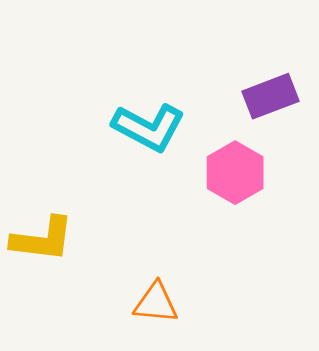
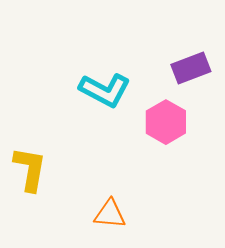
yellow L-shape: (42, 239) -> (30, 169), turned -87

